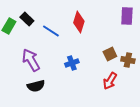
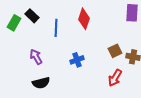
blue line: (51, 31) -> (56, 28), turned 60
purple arrow: (31, 60) -> (36, 57), size x0.7

